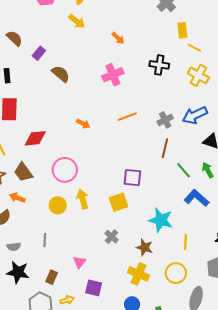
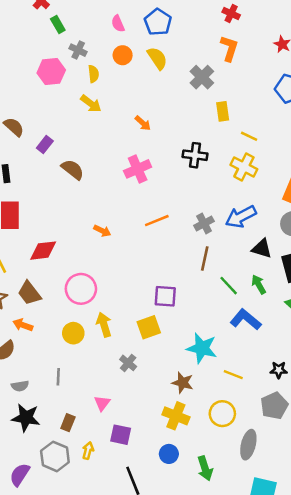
yellow line: (194, 48) -> (249, 136), moved
gray cross: (112, 237) -> (128, 363), moved
yellow line: (185, 242) -> (233, 375), turned -70
yellow arrow: (67, 300) -> (88, 451), turned -56

